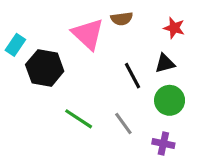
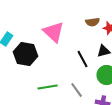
brown semicircle: (122, 19) -> (93, 22), moved
green line: (79, 119) -> (48, 87), turned -42

